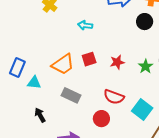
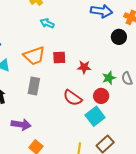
cyan arrow: (85, 25) -> (47, 23), moved
gray rectangle: (71, 95) -> (34, 86), turned 60
red circle: (101, 119) -> (101, 96), moved

